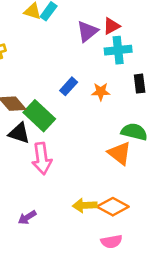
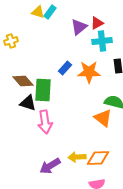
orange star: (101, 92) -> (89, 72), size x1.6
green rectangle: (39, 116) -> (43, 90), turned 50
orange diamond: (113, 207) -> (98, 158), turned -30
purple arrow: (27, 217) -> (50, 166), moved, size x1.5

